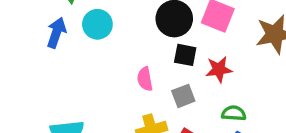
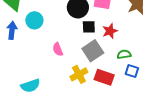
pink semicircle: (145, 79) -> (58, 49), moved
gray square: (183, 96) -> (93, 51), size x1.5

